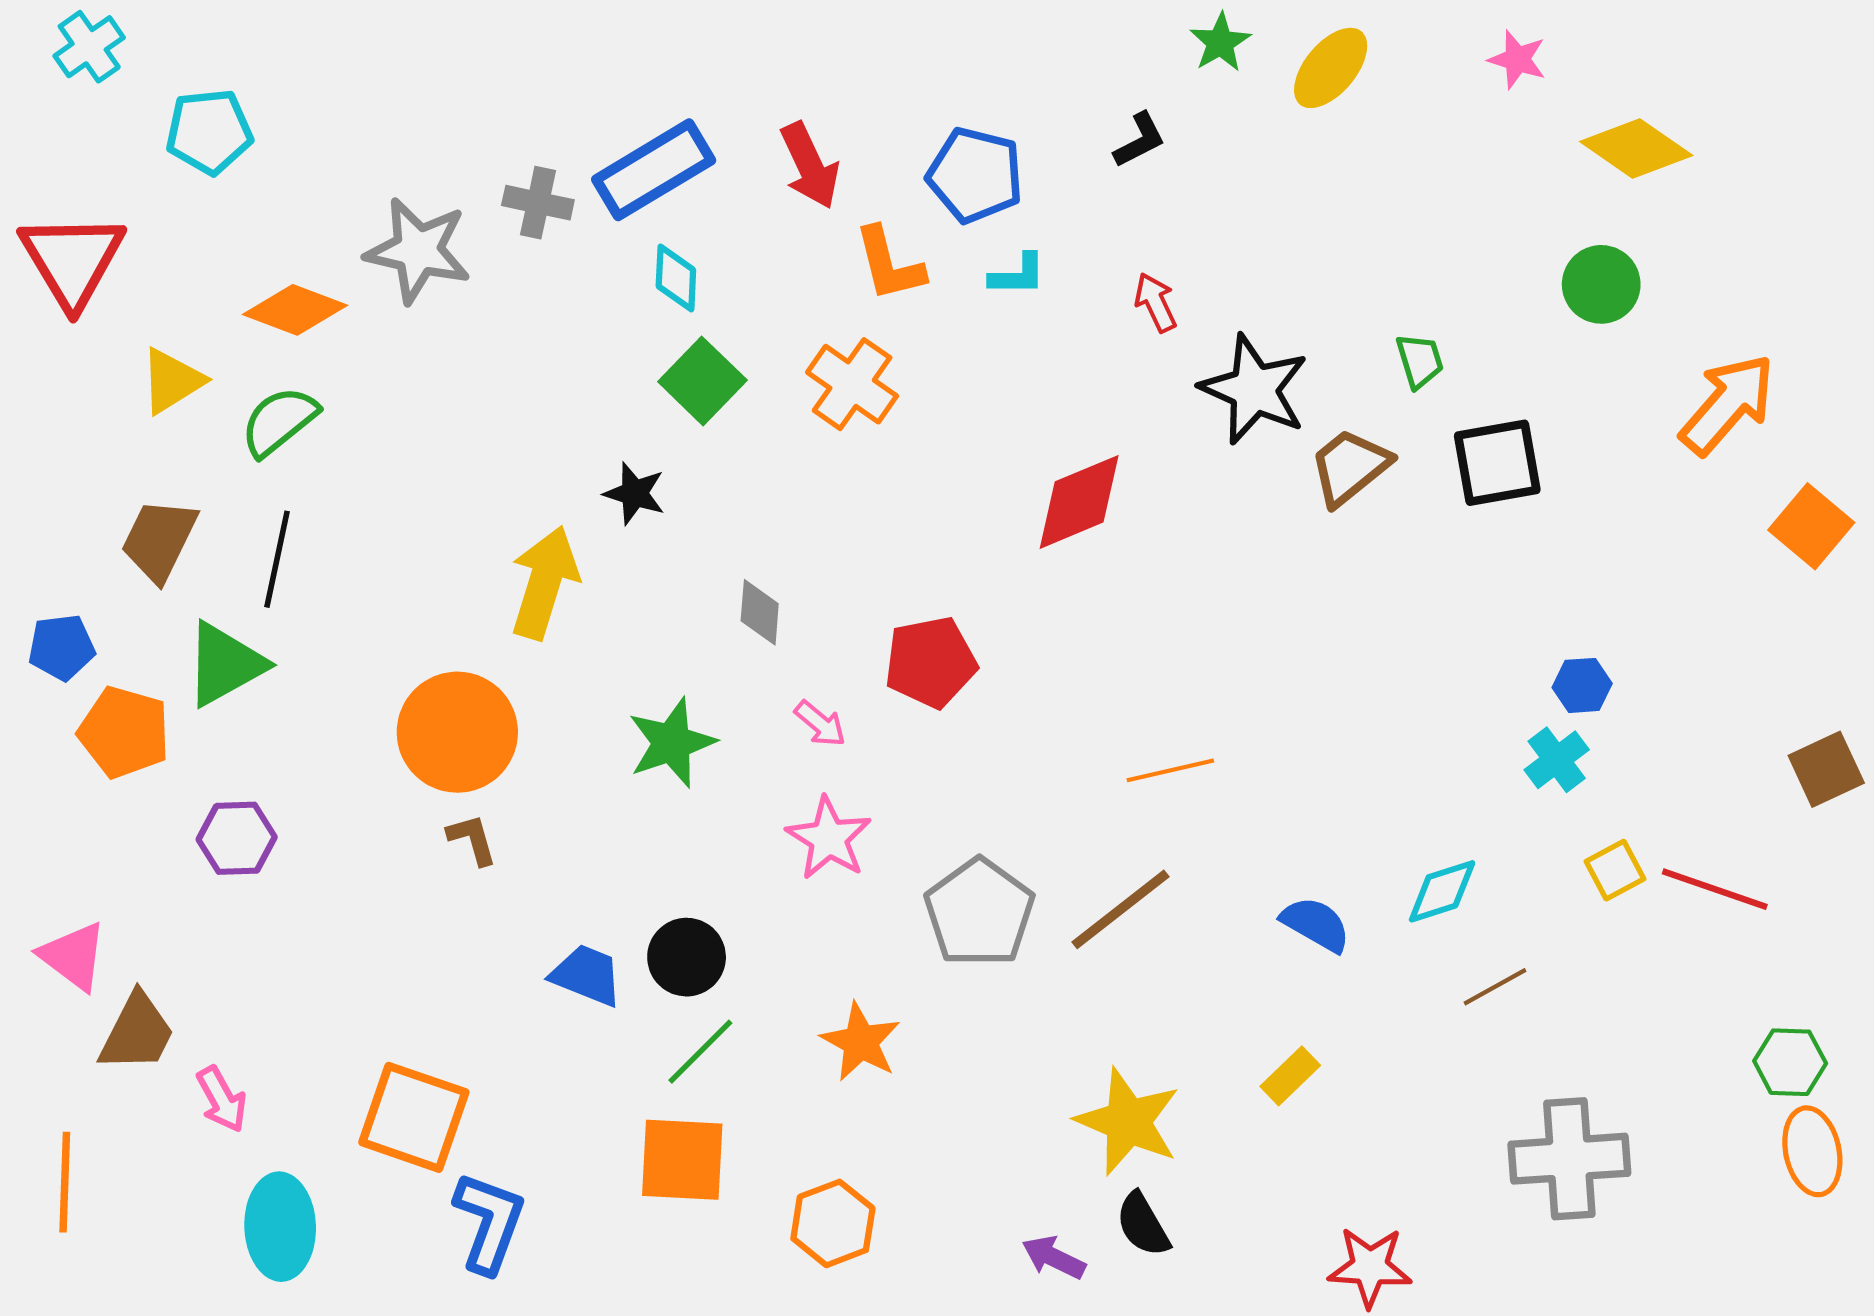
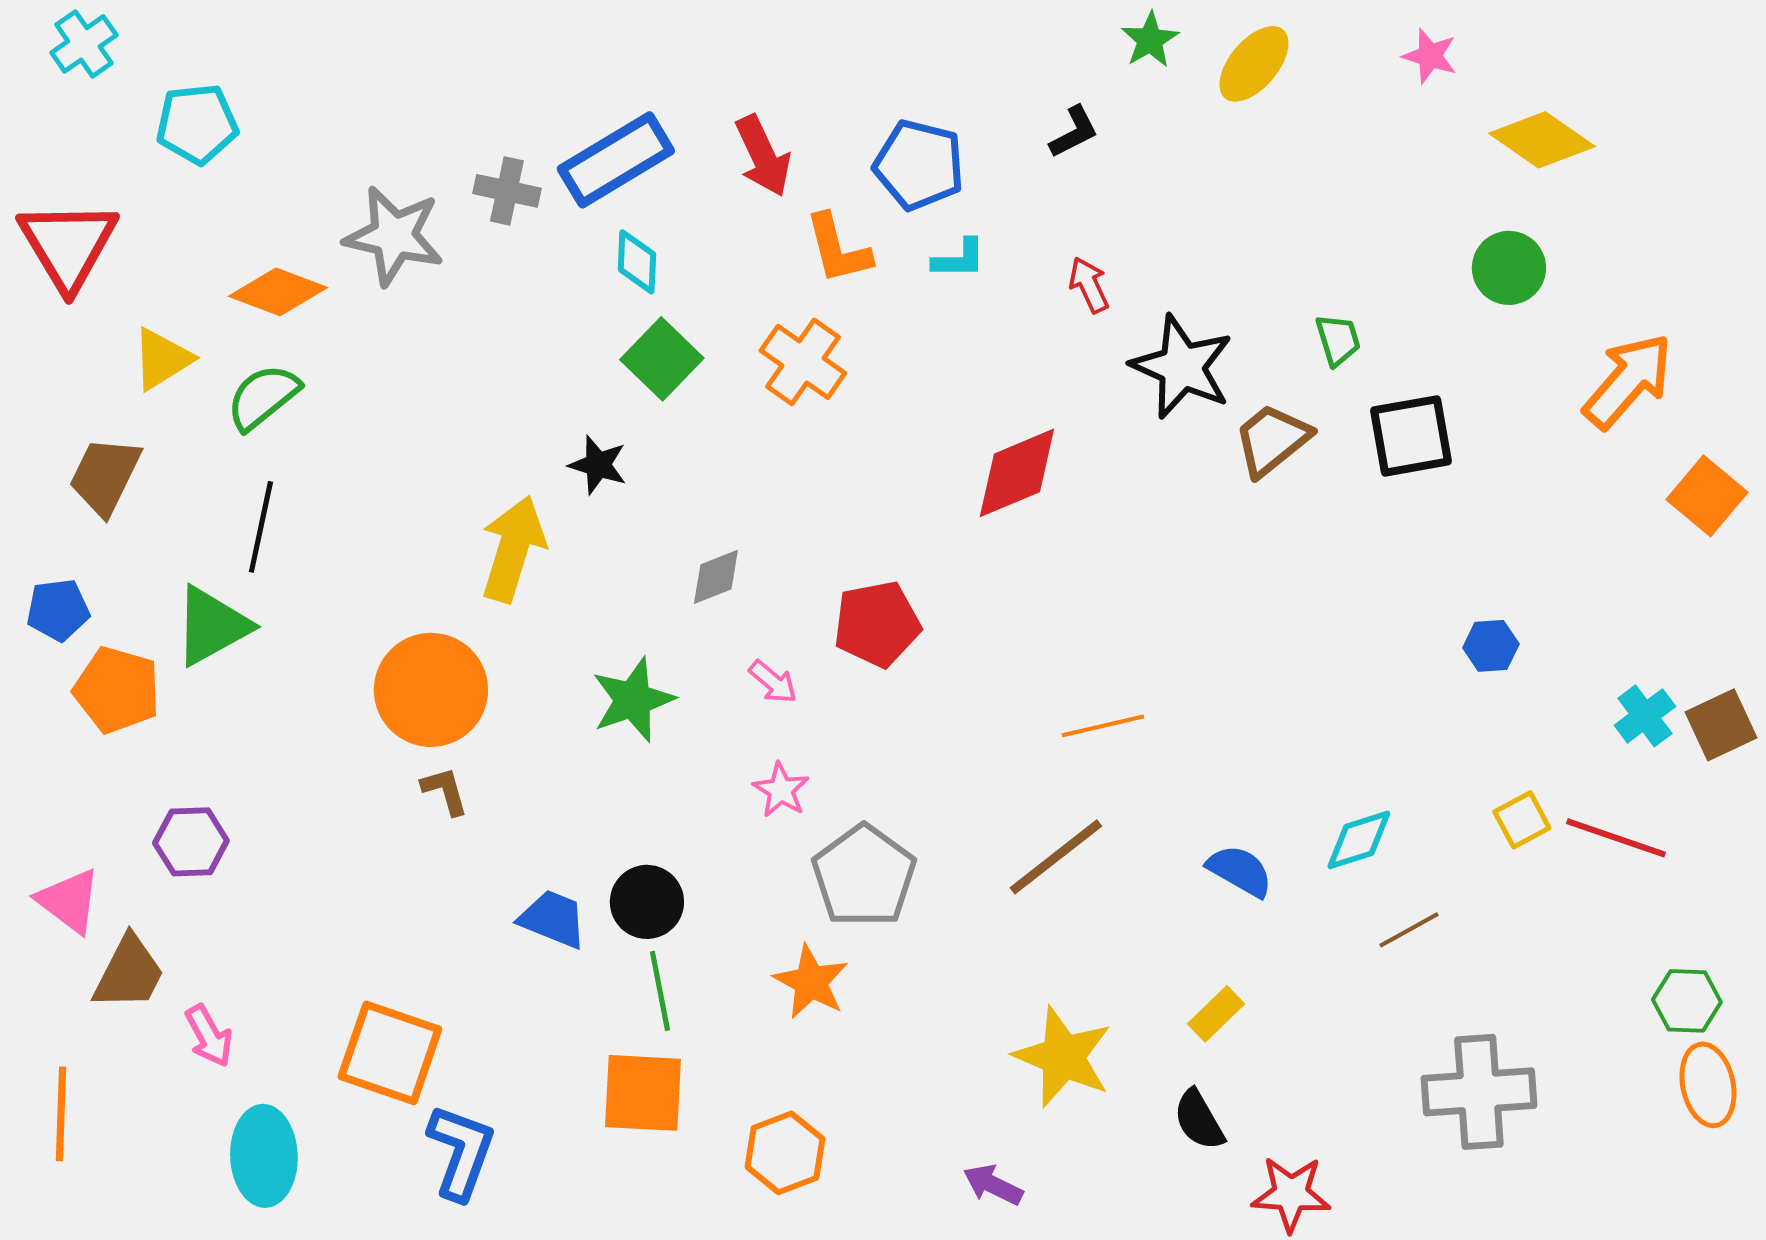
brown trapezoid: (159, 540) -> (105, 476), moved
gray diamond: (760, 612) -> (716, 577), turned 64
cyan cross: (1557, 760) -> (1645, 716), moved
purple hexagon: (237, 838) -> (191, 842), moved
pink star: (829, 838) -> (781, 790), size x0.7
gray pentagon: (979, 913) -> (864, 876), moved
green line: (700, 1052) -> (660, 991), turned -56
black semicircle: (1143, 1225) -> (1199, 1120), moved

